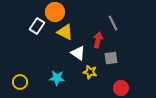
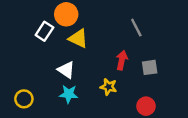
red arrow: (98, 40) -> (122, 60), moved
white triangle: (78, 53) -> (66, 70), moved
gray square: (111, 58) -> (150, 67), moved

